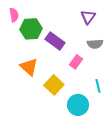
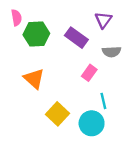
purple rectangle: (55, 41) -> (76, 38), moved
yellow square: (54, 85) -> (58, 114), moved
cyan line: (98, 86) -> (103, 101), moved

